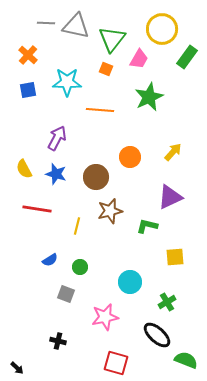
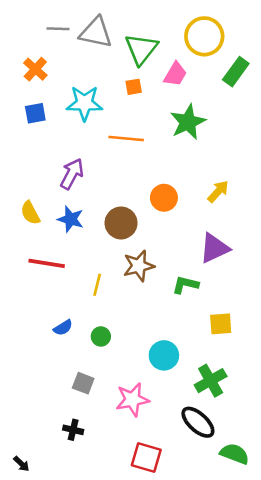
orange square: (106, 69) -> (134, 87), turned -32
gray square: (66, 294) -> (83, 383), moved
green cross: (167, 302) -> (211, 381), size x1.4

